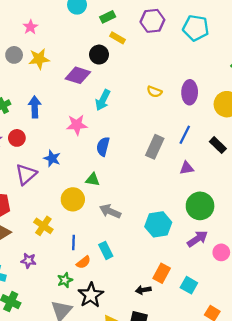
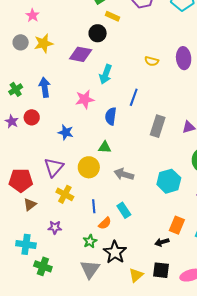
blue line: (185, 135) -> (134, 97), moved
gray rectangle: (155, 147) -> (158, 126), moved
purple triangle: (26, 174) -> (54, 167), moved

